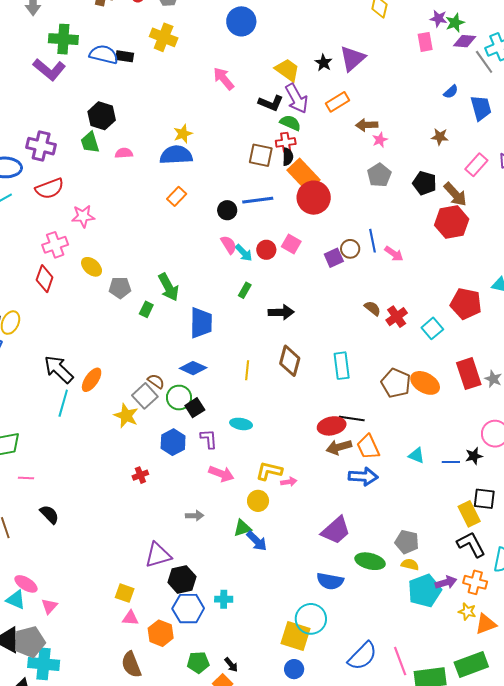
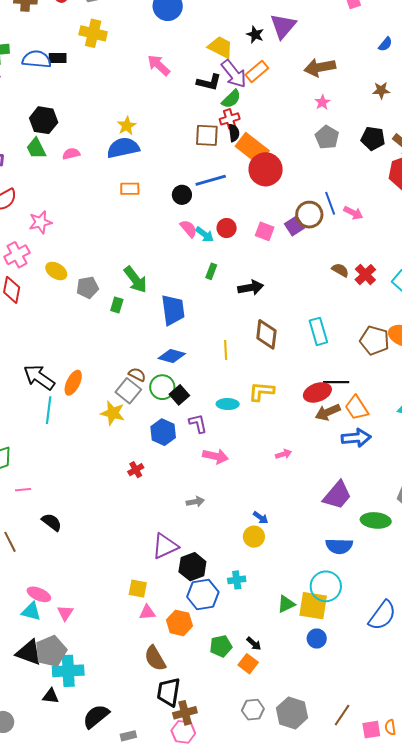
orange rectangle: (337, 102) -> (257, 71), moved
green semicircle: (290, 123) -> (231, 99), turned 120
brown arrow: (367, 125) -> (320, 67), moved, size x1.4
orange rectangle: (177, 196) -> (130, 189), turned 54
pink square: (291, 244) -> (265, 231), moved
brown circle: (350, 249) -> (309, 215), size x1.4
yellow L-shape: (269, 471) -> (261, 391), moved
yellow circle: (258, 501) -> (254, 537), moved
green triangle: (242, 528) -> (286, 604), moved
blue arrow: (257, 541) -> (261, 517), size x0.7

